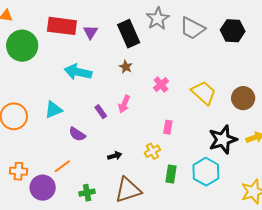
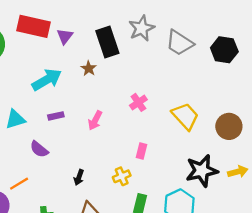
brown star: (126, 67) -> (89, 68), moved
cyan arrow: (78, 72) -> (47, 80), turned 132
purple rectangle: (101, 112) -> (56, 116), moved, turned -72
black arrow: (115, 156) -> (79, 177), turned 120

